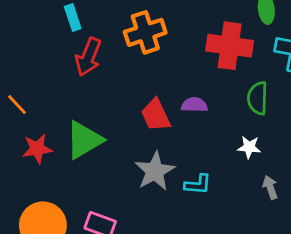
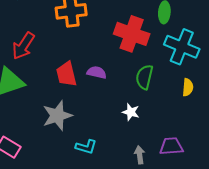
red arrow: (88, 57) -> (23, 46), moved
cyan L-shape: (198, 184) -> (86, 147), moved
gray arrow: (270, 187) -> (140, 155), moved

